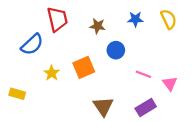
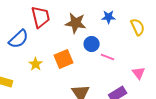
yellow semicircle: (169, 19) -> (138, 27), moved
brown star: (98, 26) -> (76, 23), size x1.5
pink line: (143, 74) -> (108, 57), moved

